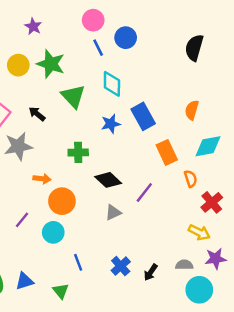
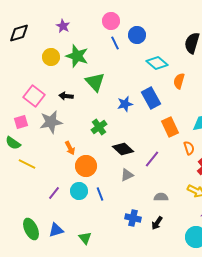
cyan diamond: (112, 84) -> (157, 63), moved, turned -50
orange semicircle: (192, 110) -> (179, 81), moved
black arrow: (37, 114) -> (66, 96), turned -32
green cross: (78, 152) -> (99, 127), turned -35
orange arrow: (42, 179) -> (70, 148), turned 56
purple line: (22, 220) -> (54, 193), moved
blue line: (78, 262) -> (100, 194), moved
gray semicircle: (184, 265) -> (161, 197), moved
blue cross: (121, 266) -> (133, 218), turned -35

